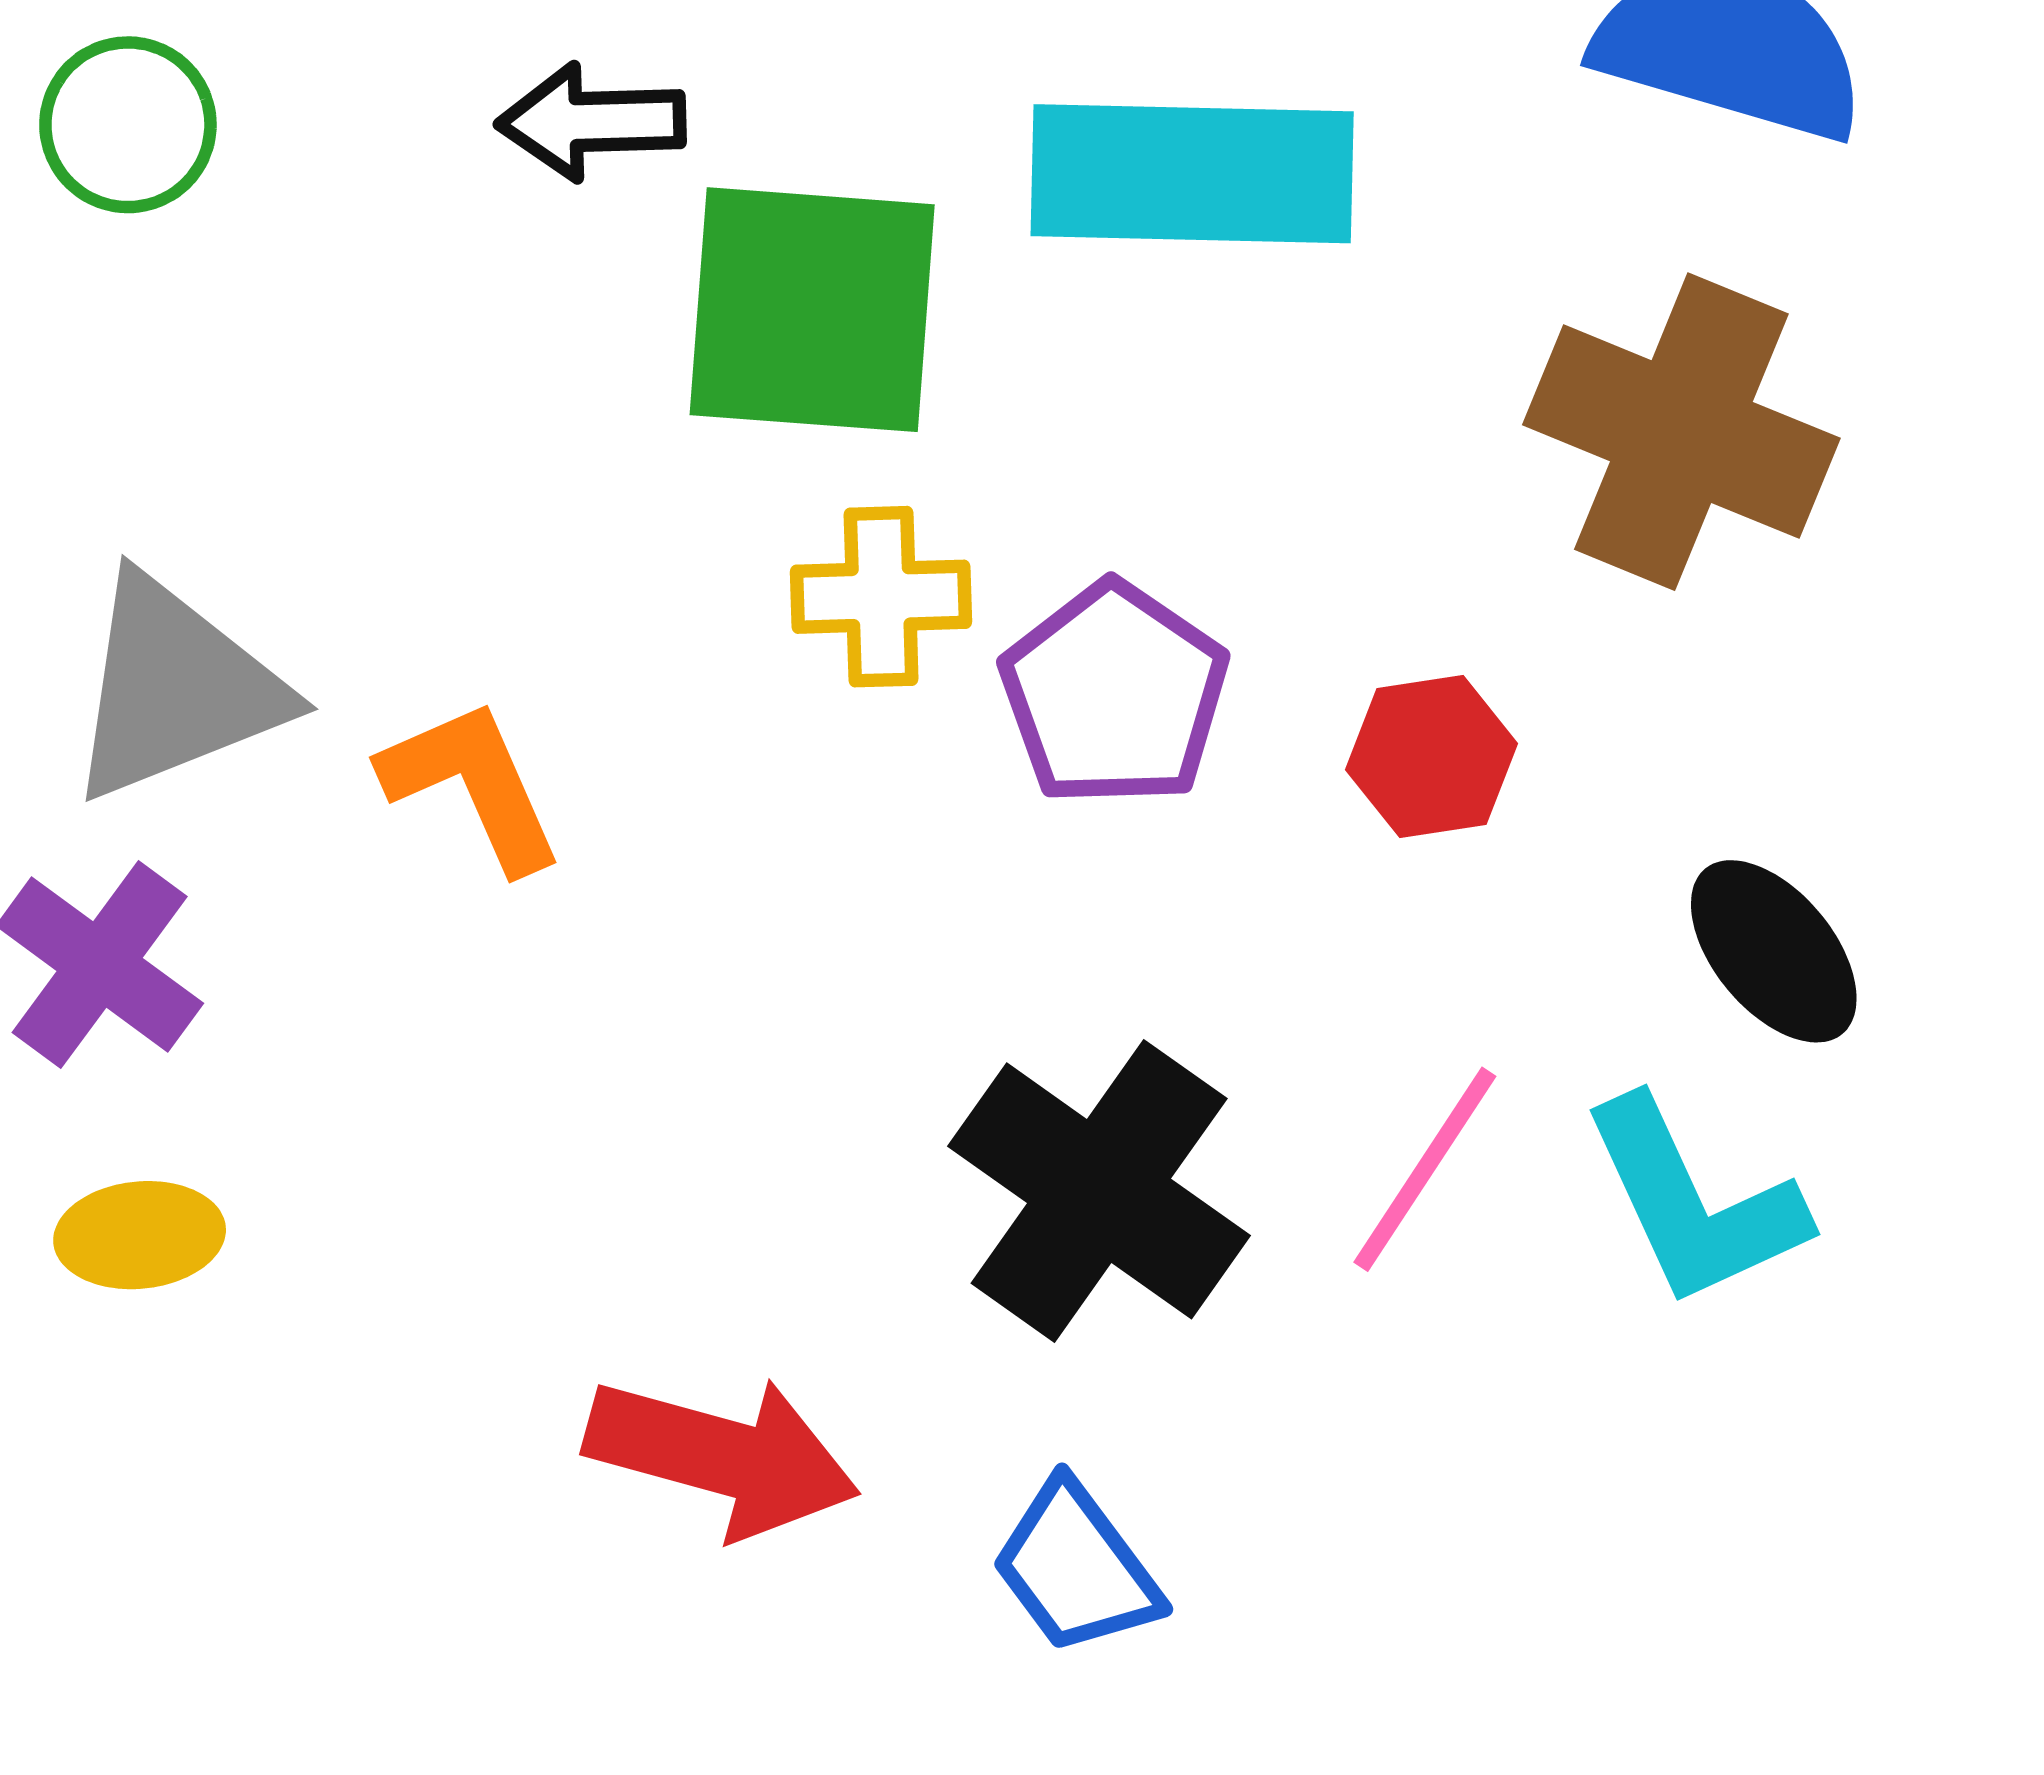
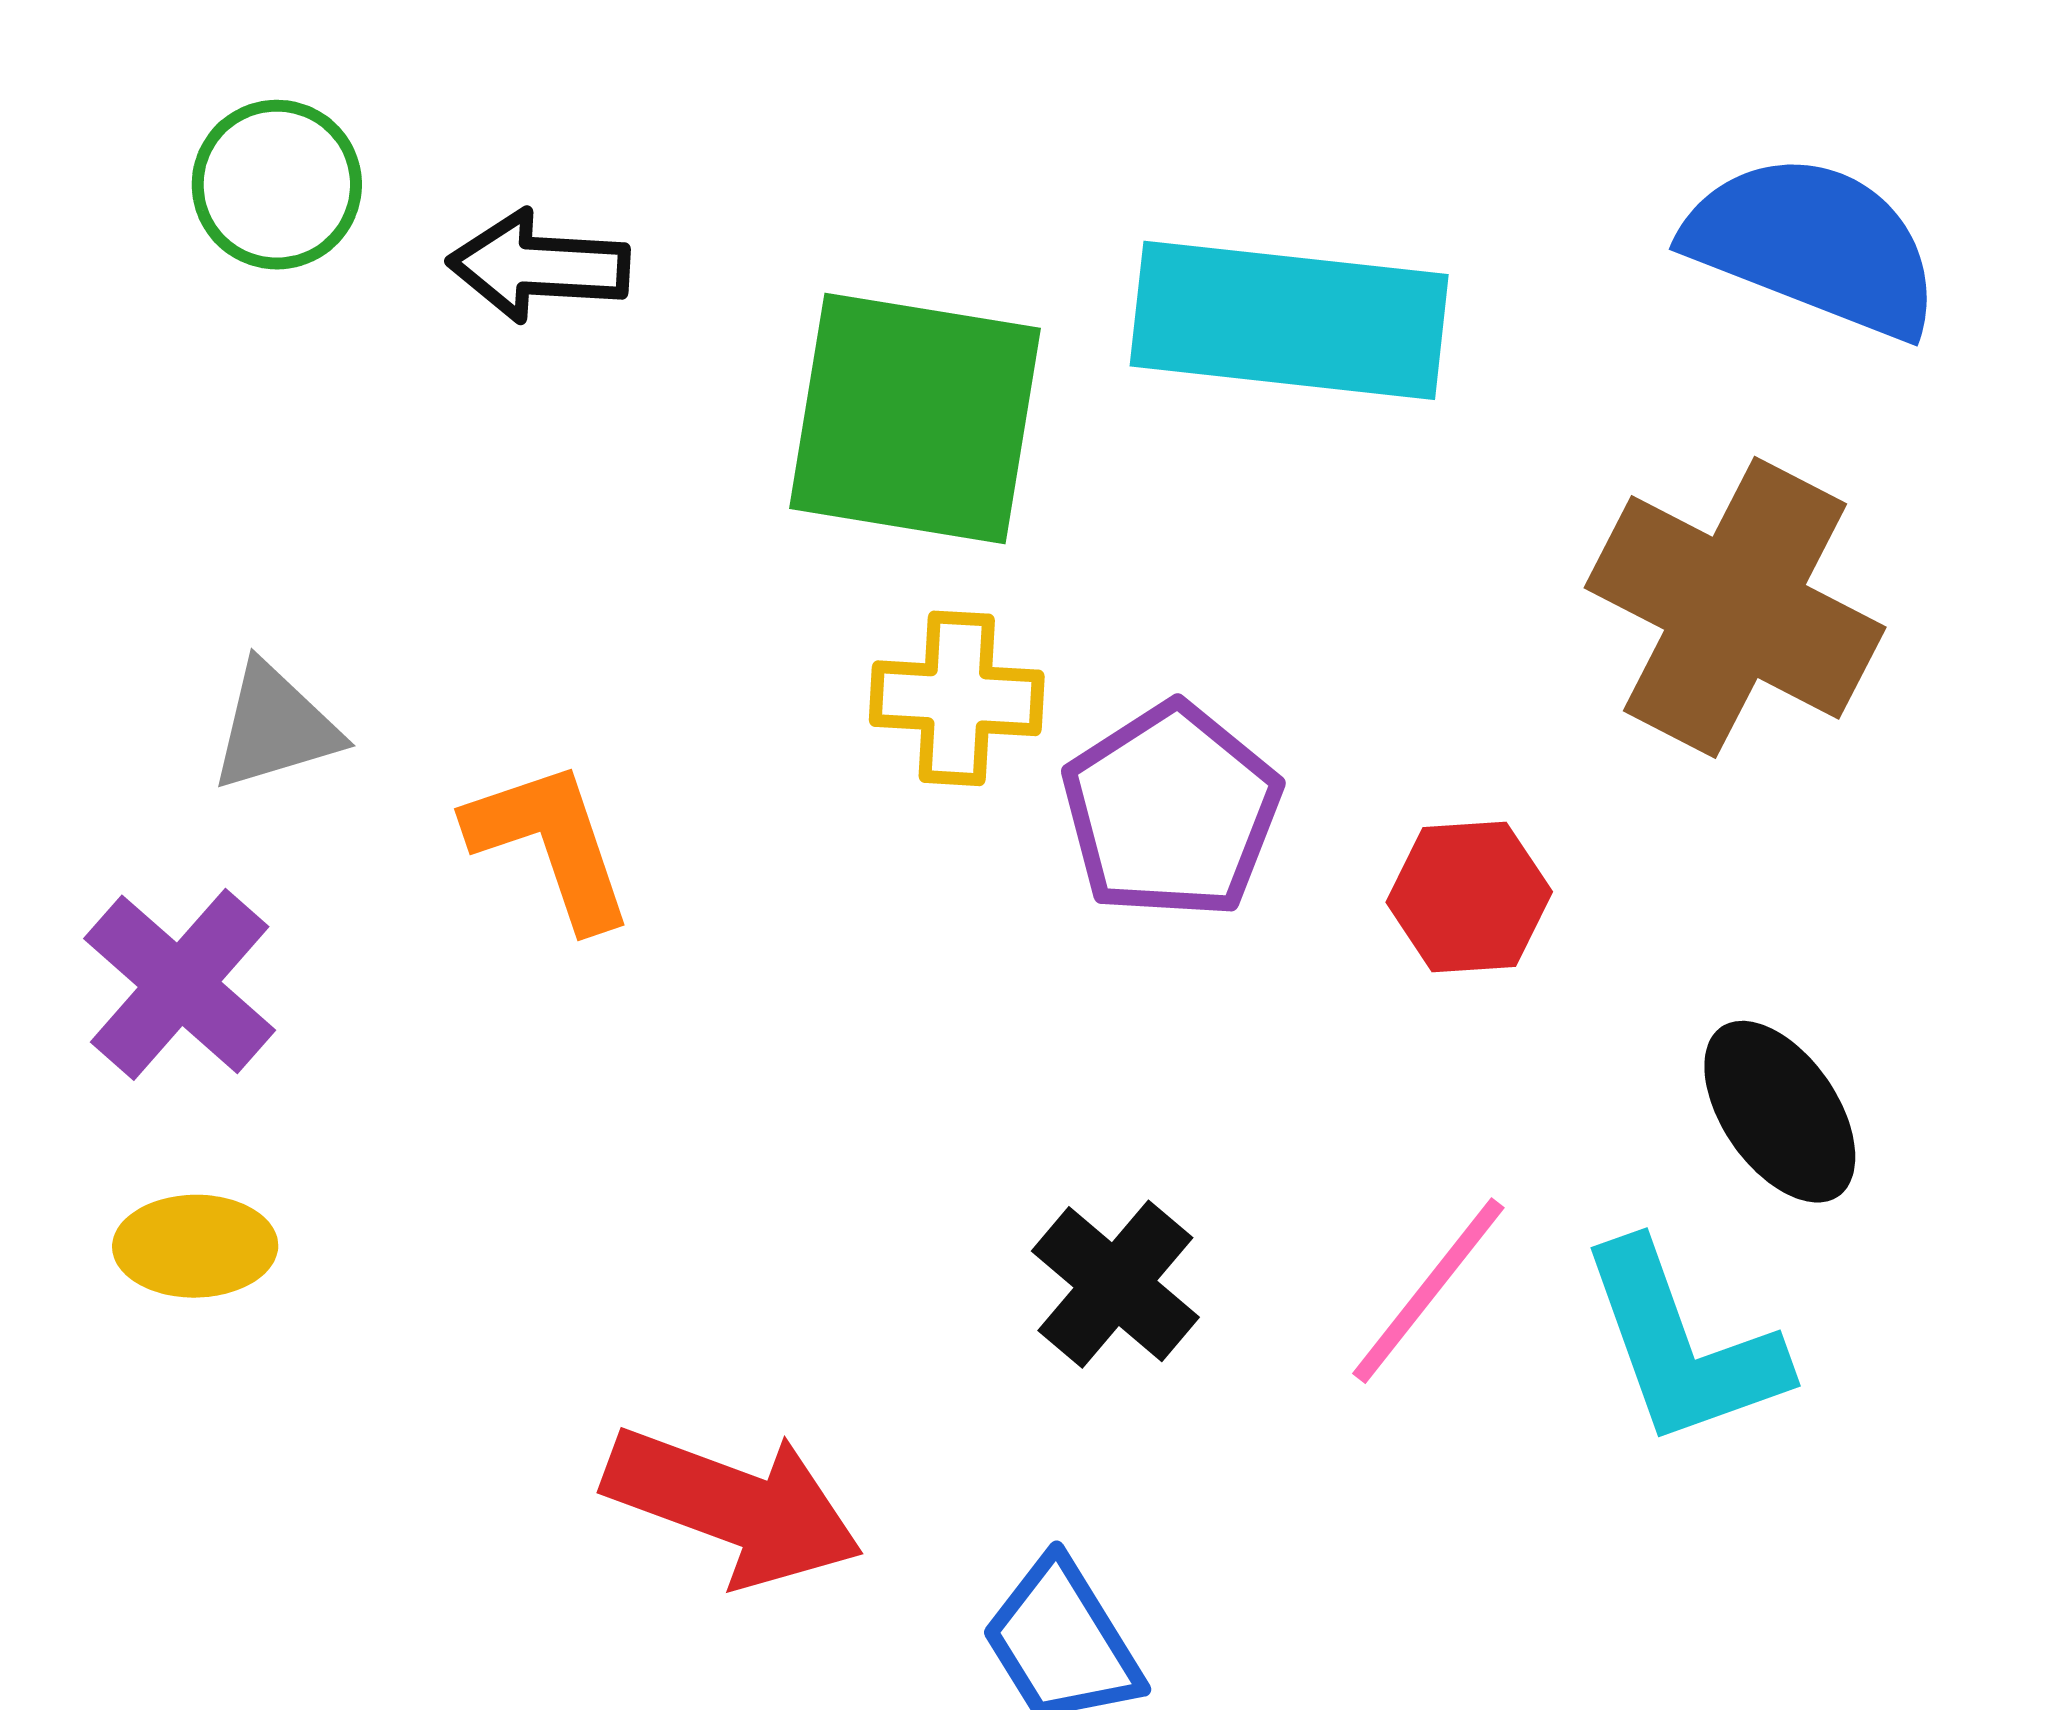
black arrow: (591, 122) -> (539, 266), moved
gray triangle: (175, 688) -> (275, 727), size x0.6
black cross: (1099, 1191) -> (1115, 1284), size x0.6

